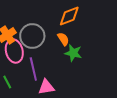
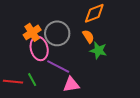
purple line: (33, 69) -> (58, 67), turned -50

